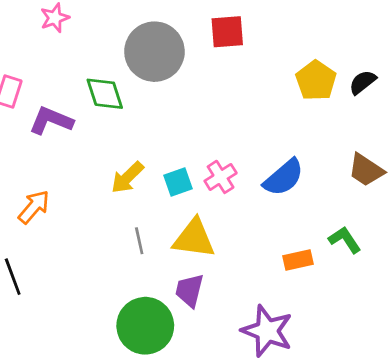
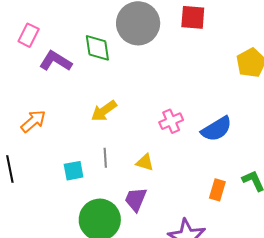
cyan square: (178, 182) -> (74, 171), moved
yellow triangle: (194, 238) -> (145, 162), size x0.6
orange rectangle: (298, 260) -> (217, 190), turned -70

